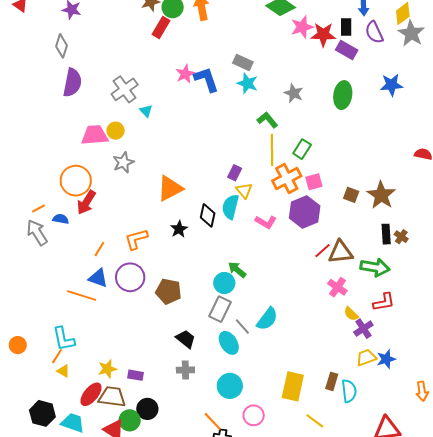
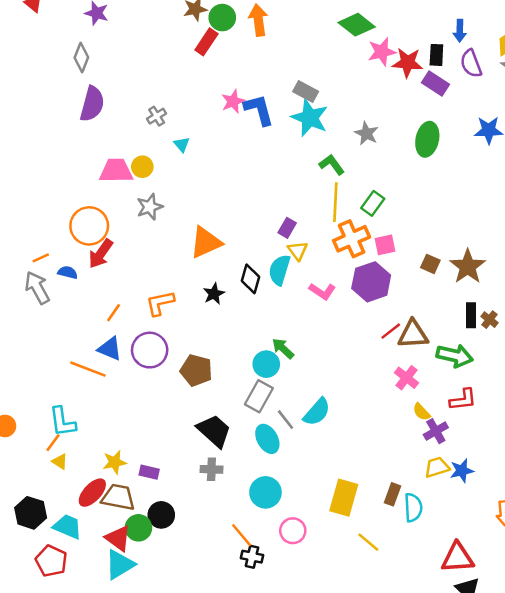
cyan star: (247, 83) -> (310, 118), size x1.4
gray cross: (125, 89) -> (157, 116), size x0.6
black trapezoid: (186, 339) -> (214, 431), size x1.4

